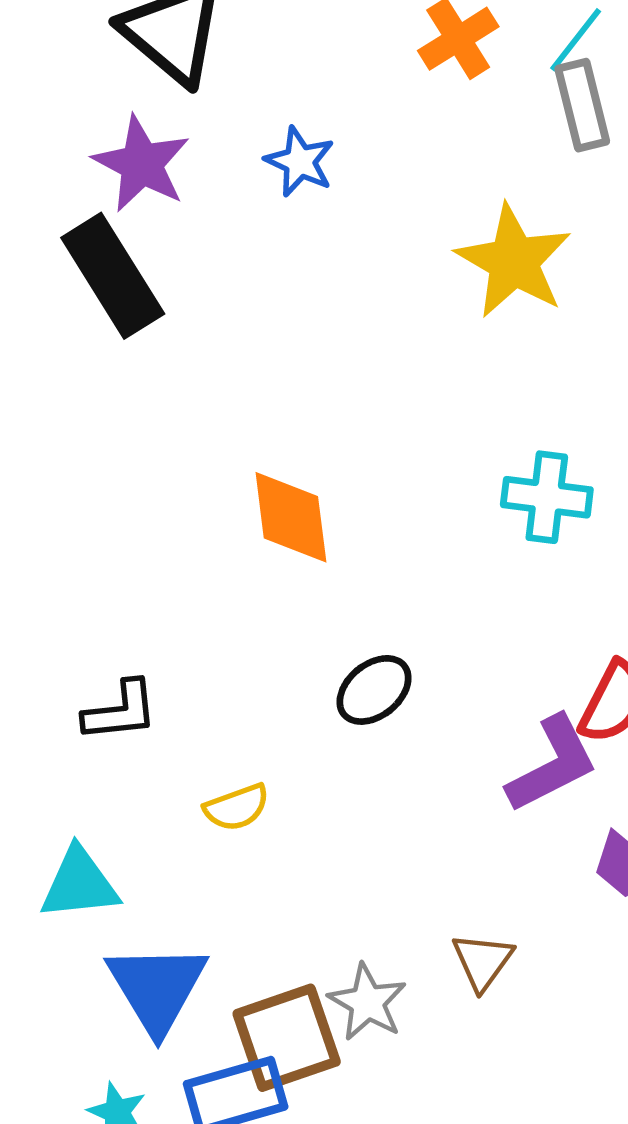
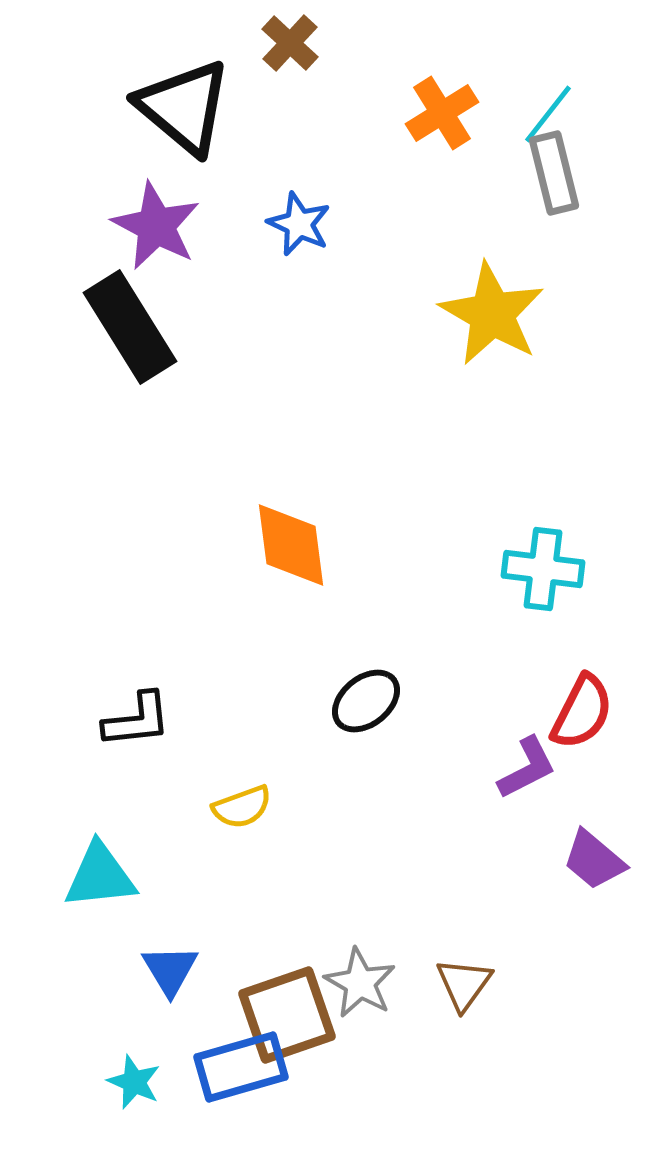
cyan cross: (547, 497) -> (543, 569), moved
purple L-shape: (552, 764) -> (527, 768), size x0.7
brown triangle: (483, 961) -> (464, 984), moved
blue triangle: (157, 988) -> (170, 970), size x0.6

